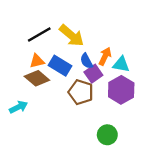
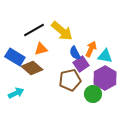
orange triangle: (37, 61) -> (41, 49), moved
blue rectangle: (60, 66) -> (15, 57), moved
brown pentagon: (81, 92) -> (70, 80), turned -30
green circle: (107, 135) -> (93, 94), moved

